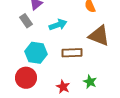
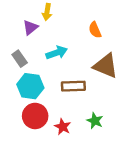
gray rectangle: (26, 21) -> (20, 59), moved
red circle: (26, 78) -> (35, 116), moved

